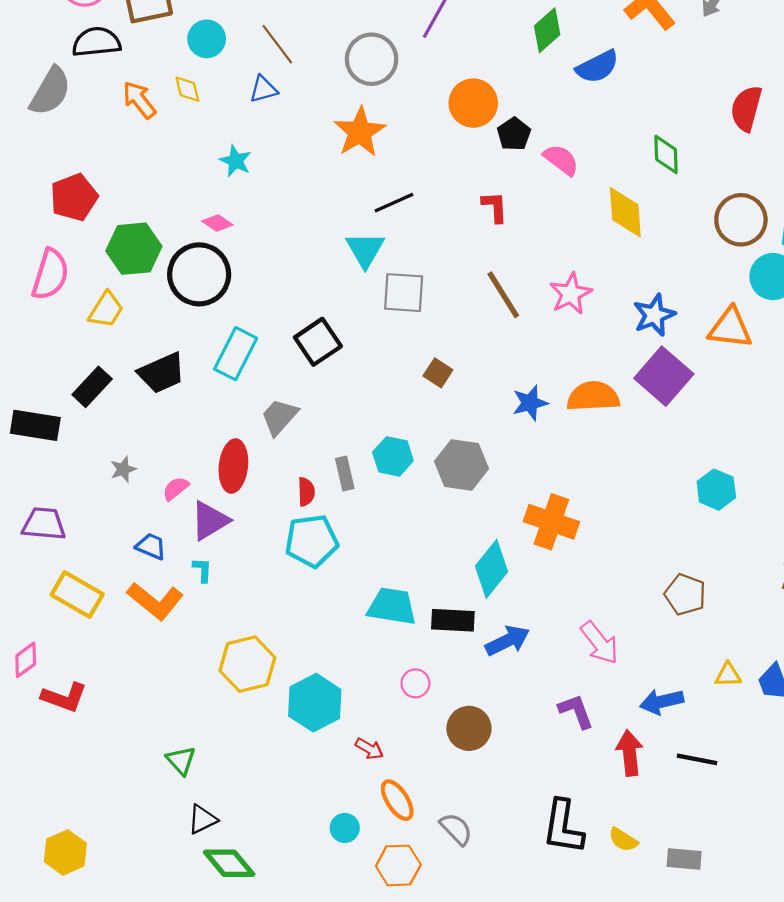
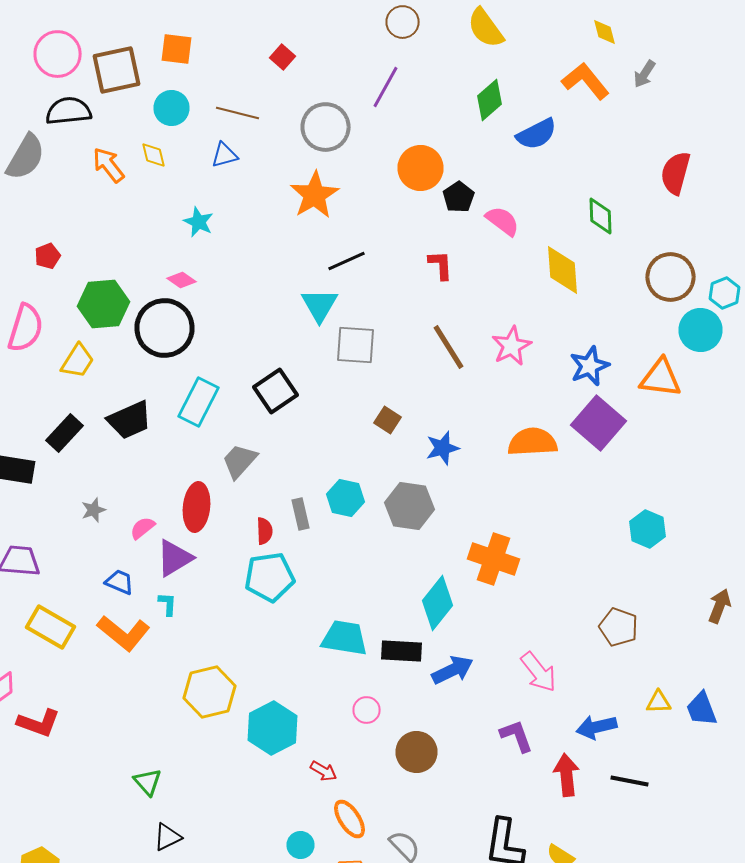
brown line: (277, 44) -> (238, 113), turned -39
red pentagon: (74, 197) -> (48, 256), size x0.6
blue star: (530, 403) -> (442, 448), moved

